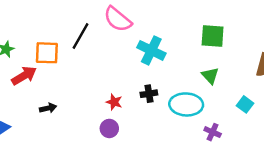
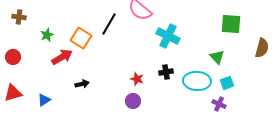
green square: (213, 36) -> (231, 24), moved
orange square: (47, 53) -> (81, 38), turned 30
cyan square: (245, 104) -> (227, 83), moved, turned 32

